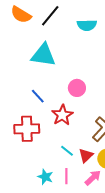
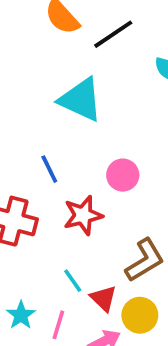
red triangle: (86, 155) -> (103, 298), turned -49

